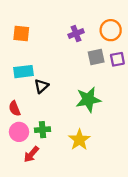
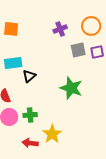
green star: (88, 99) -> (71, 88), turned 30
yellow star: (79, 140) -> (52, 134), moved
red arrow: (31, 154) -> (30, 143), moved, turned 56

